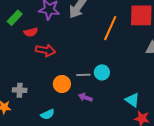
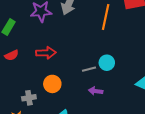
red semicircle: (31, 32) -> (12, 55), moved
orange circle: (62, 84) -> (52, 84), moved

